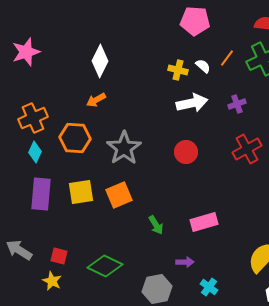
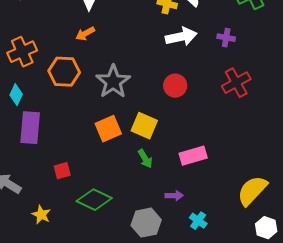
purple cross: (237, 104) -> (226, 38), turned 30
cyan diamond: (35, 152) -> (16, 95), moved
yellow square: (81, 192) -> (144, 126), moved, turned 32
red square: (59, 256) -> (62, 171), moved, turned -30

